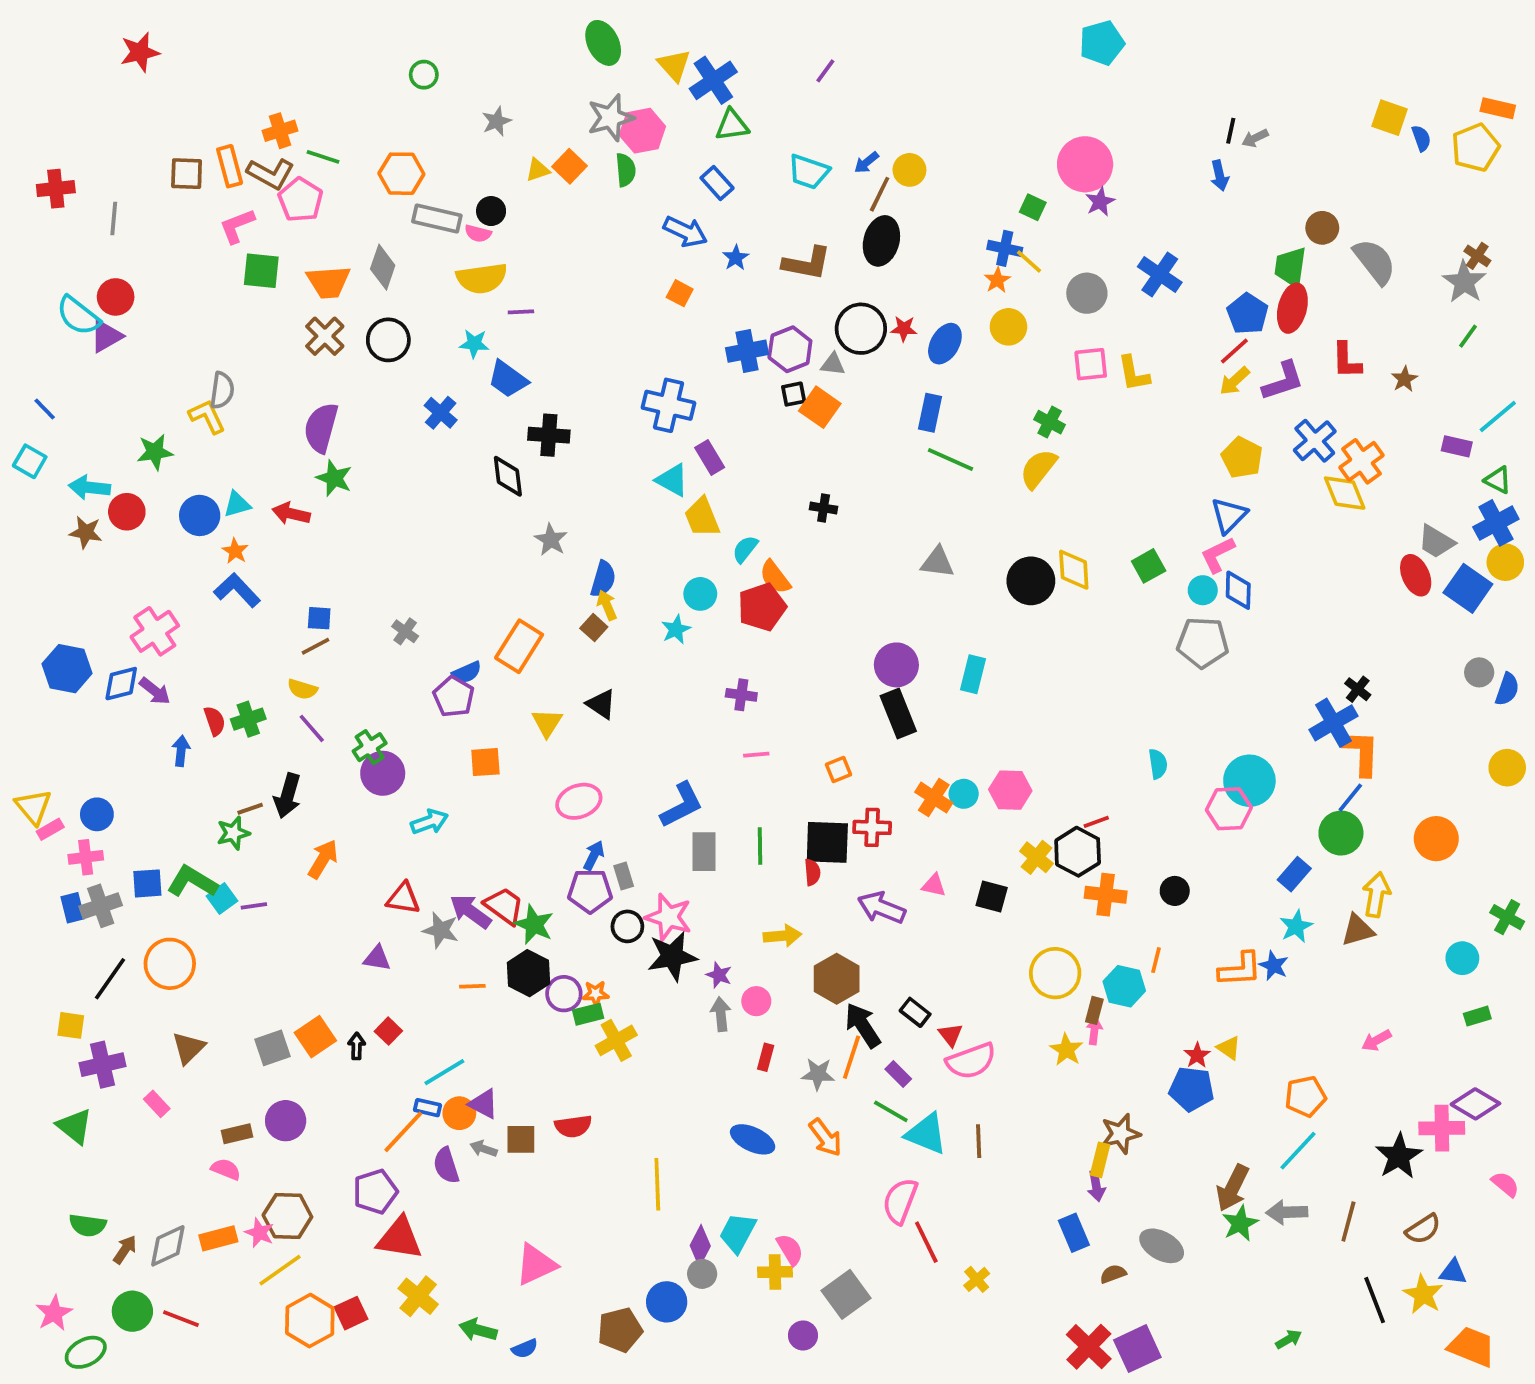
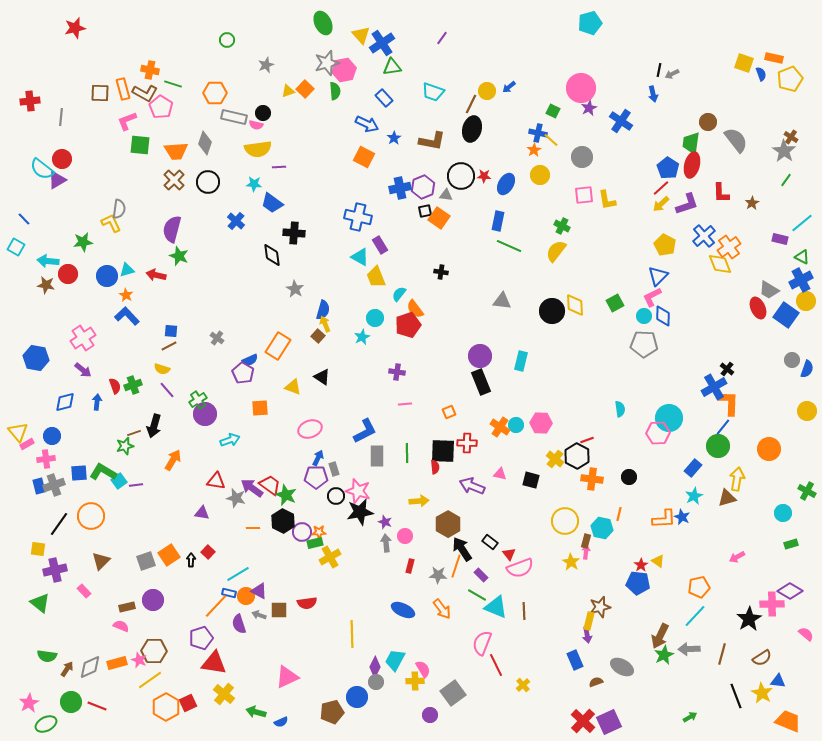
orange rectangle: (1498, 108) -> (774, 58), moved
orange cross: (280, 131) -> (150, 70), turned 30
blue arrow: (866, 162) -> (509, 87), moved
blue cross: (1160, 275) -> (621, 121), moved
orange square: (680, 293) -> (364, 157), size x1.5
blue diamond: (121, 684) -> (65, 402), moved
yellow triangle: (547, 723) -> (293, 387), turned -42

